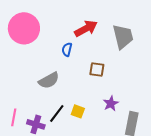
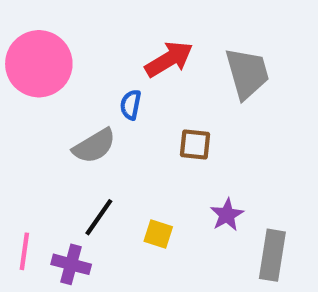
gray semicircle: (49, 80) -> (94, 146), moved
black line: (57, 113) -> (99, 217), moved

